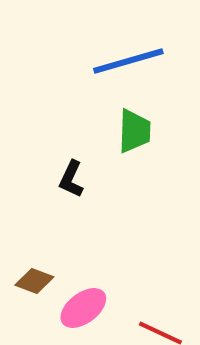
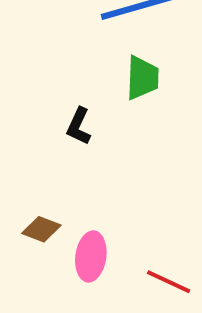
pink ellipse: (83, 308) -> (91, 256), turned -45

